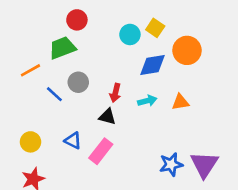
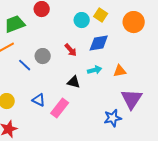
green trapezoid: (62, 48) -> (15, 24), moved
orange circle: (187, 50) -> (134, 22), moved
red arrow: (115, 93) -> (71, 50), moved, turned -56
black triangle: (107, 117) -> (74, 82), moved
purple triangle: (204, 164) -> (132, 99), moved

